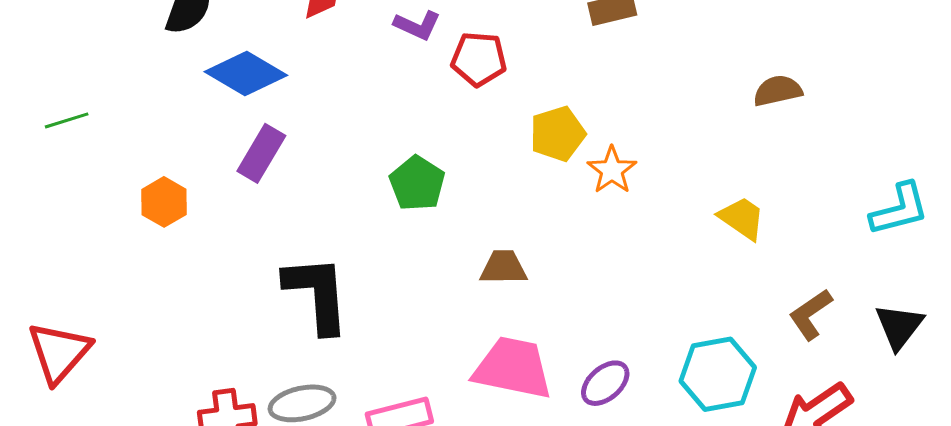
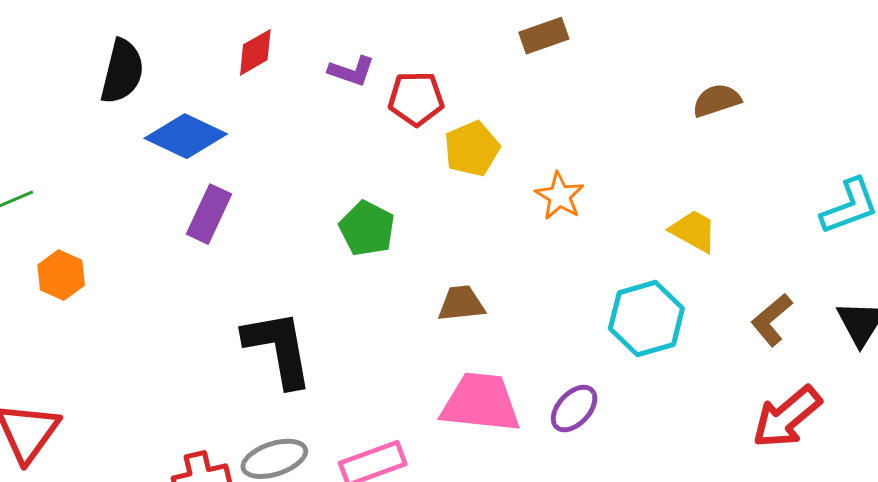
yellow pentagon: (558, 134) -> (472, 149), moved
orange hexagon: (164, 202) -> (61, 275), moved
cyan hexagon: (718, 374) -> (646, 319), moved

